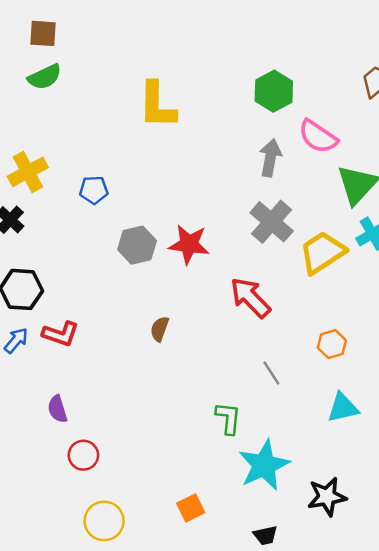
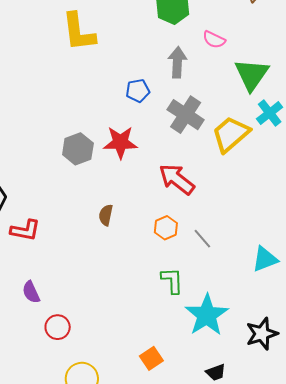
pink semicircle: (318, 137) -> (214, 40), size x0.7
blue pentagon: (94, 190) -> (138, 91), moved
orange hexagon: (332, 344) -> (166, 228), moved

